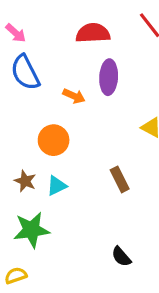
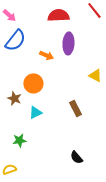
blue semicircle: (25, 72) -> (15, 40), turned -115
brown star: (25, 181) -> (14, 98), moved
green star: (31, 230) -> (19, 140), size x0.6

